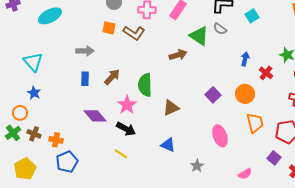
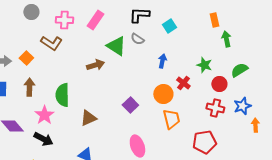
orange square: (109, 28) -> (26, 58), moved, turned 32
blue arrow: (245, 59) -> (162, 61), moved
brown arrow: (112, 77) -> (29, 87), turned -42
orange circle: (245, 94) -> (163, 94), moved
orange trapezoid: (255, 123) -> (171, 119), moved

